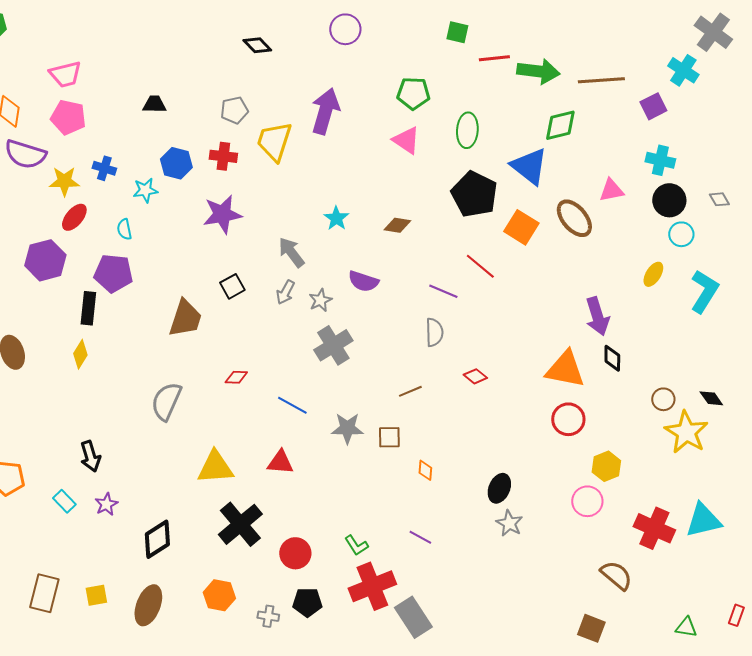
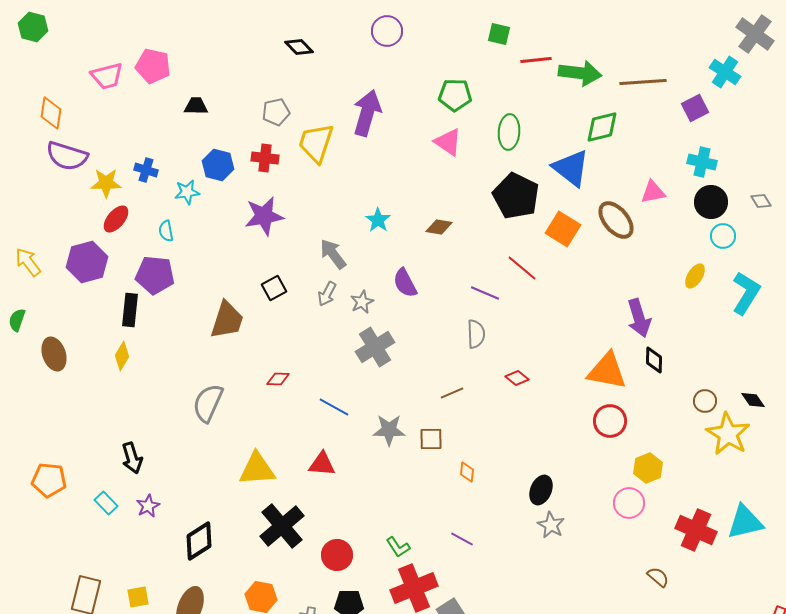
pink pentagon: (68, 117) -> (153, 66), moved
purple semicircle: (363, 281) -> (405, 283), turned 44
brown semicircle: (616, 575) -> (658, 577), size x0.7

